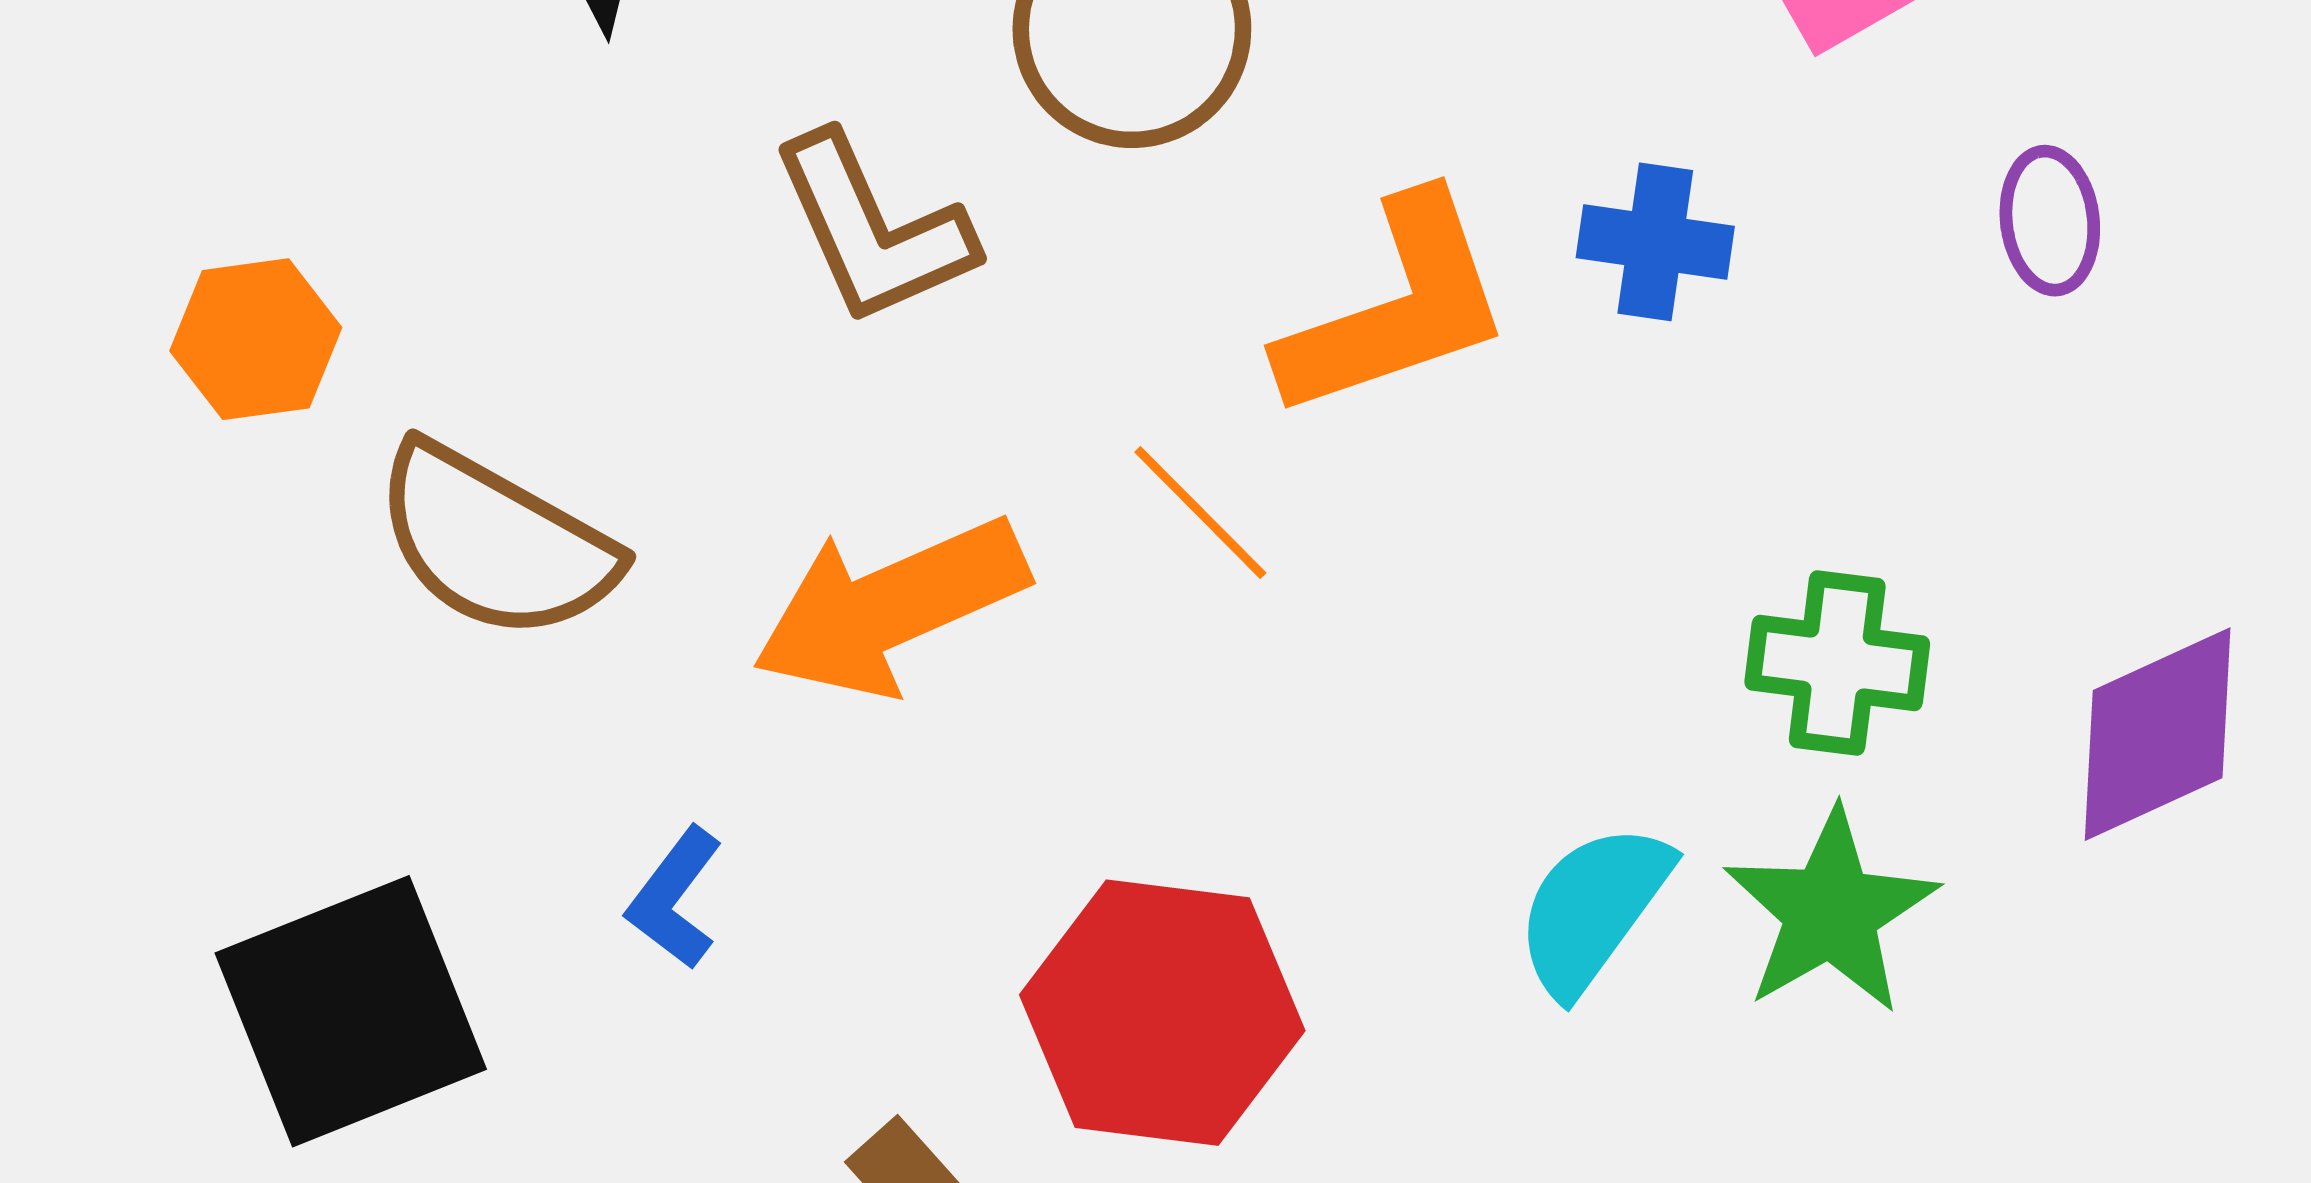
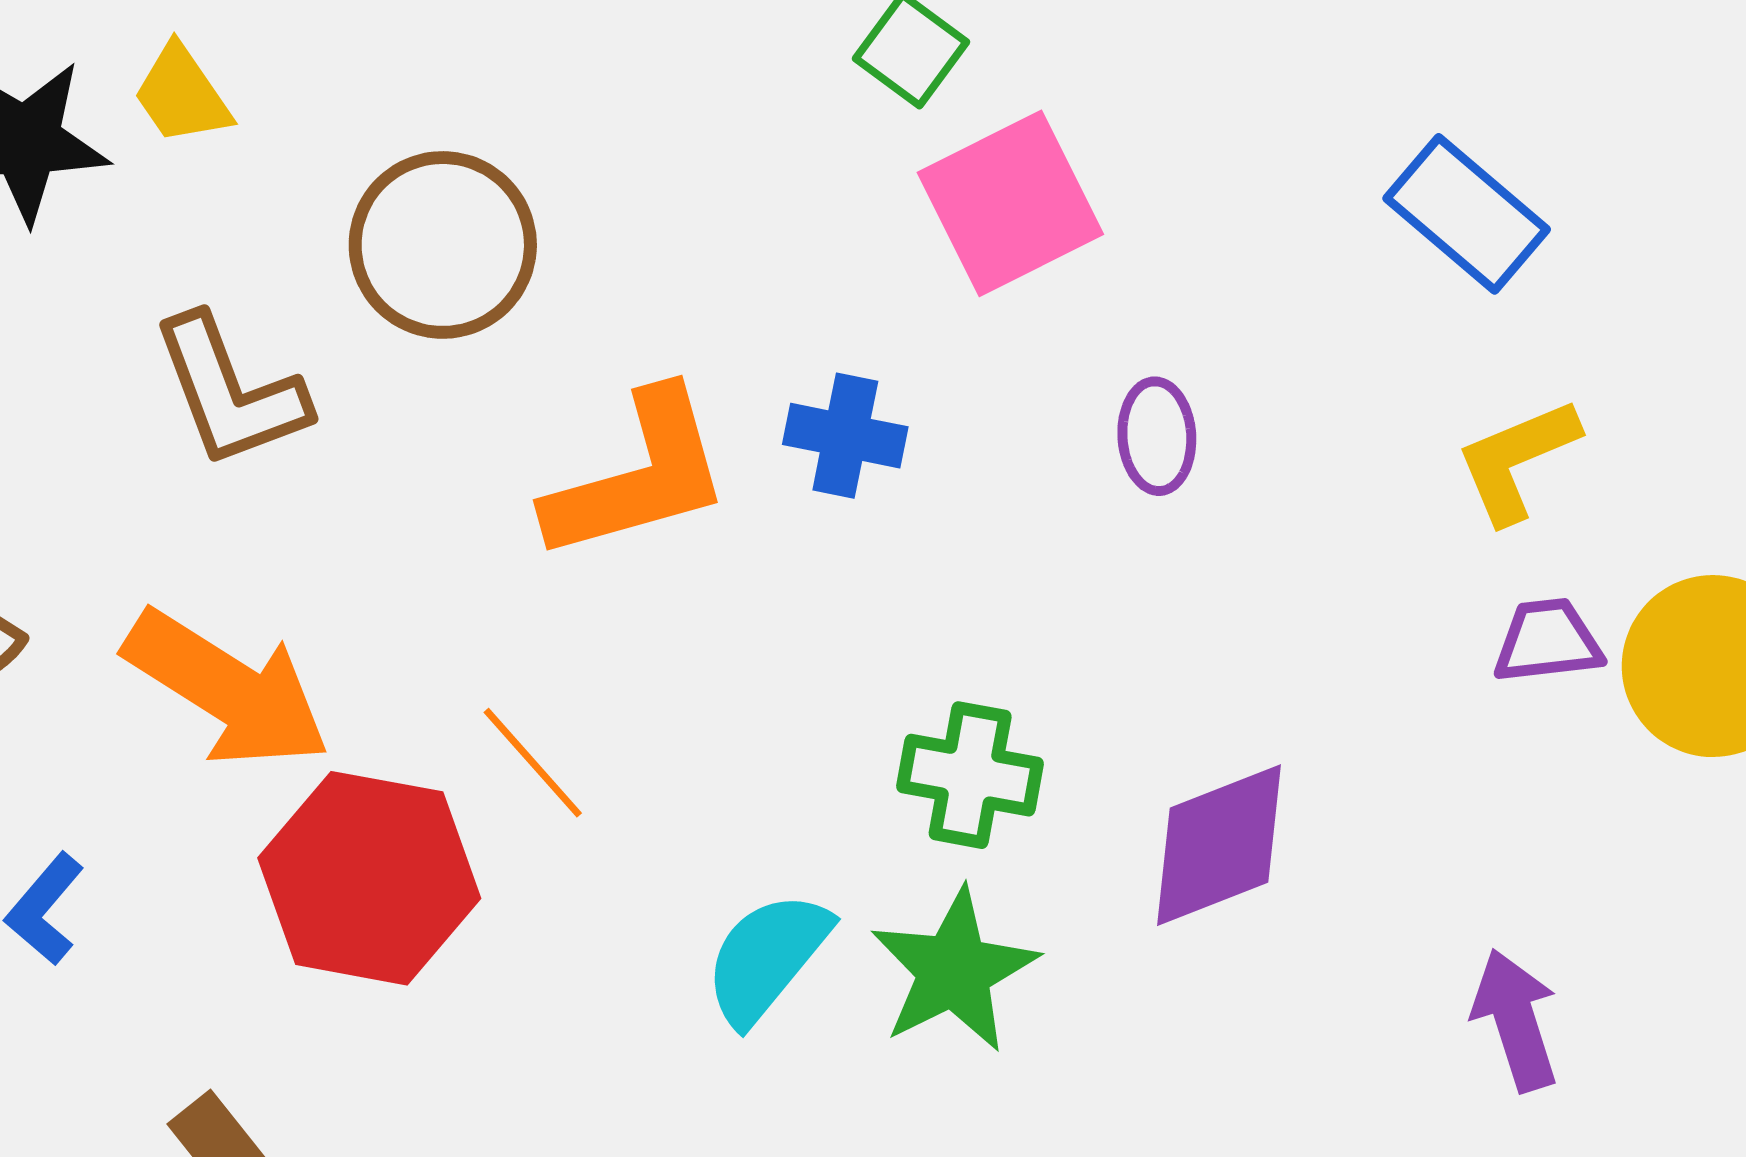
orange line: (1200, 513) -> (533, 763), moved
orange arrow: (890, 607) -> (227, 689), turned -127
red hexagon: (1162, 1013) -> (369, 878), moved

